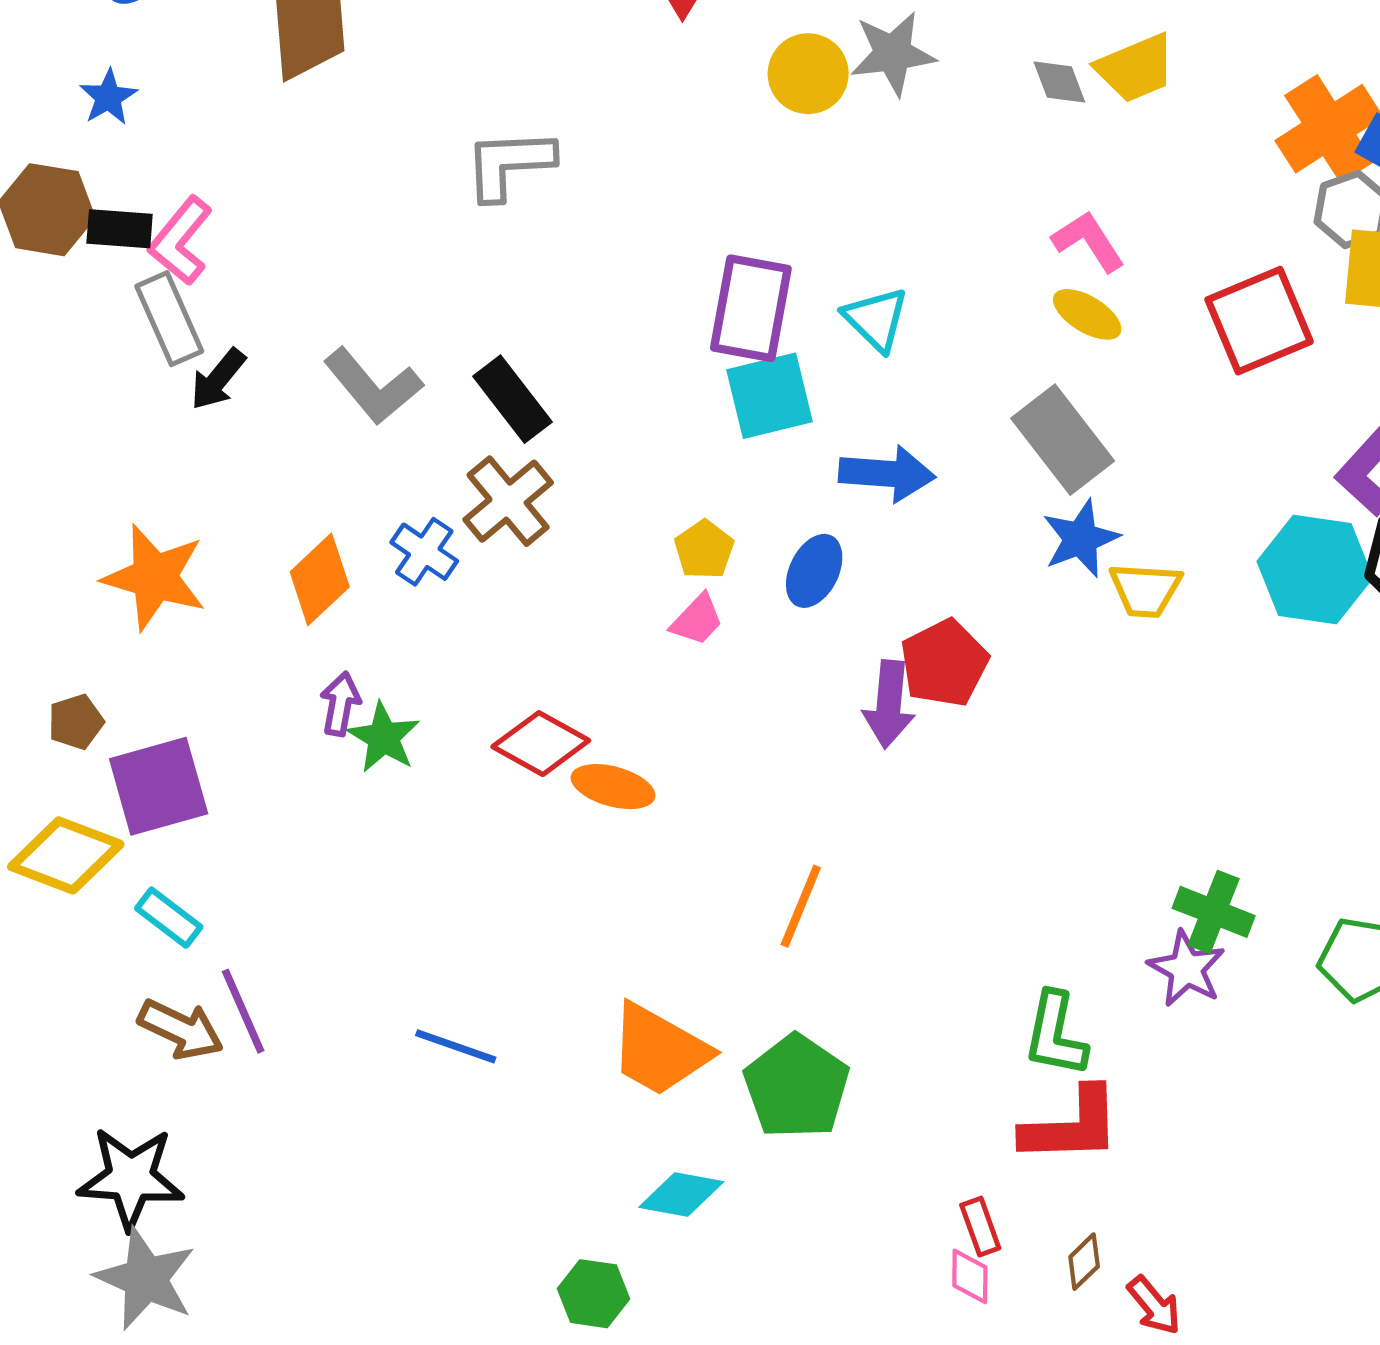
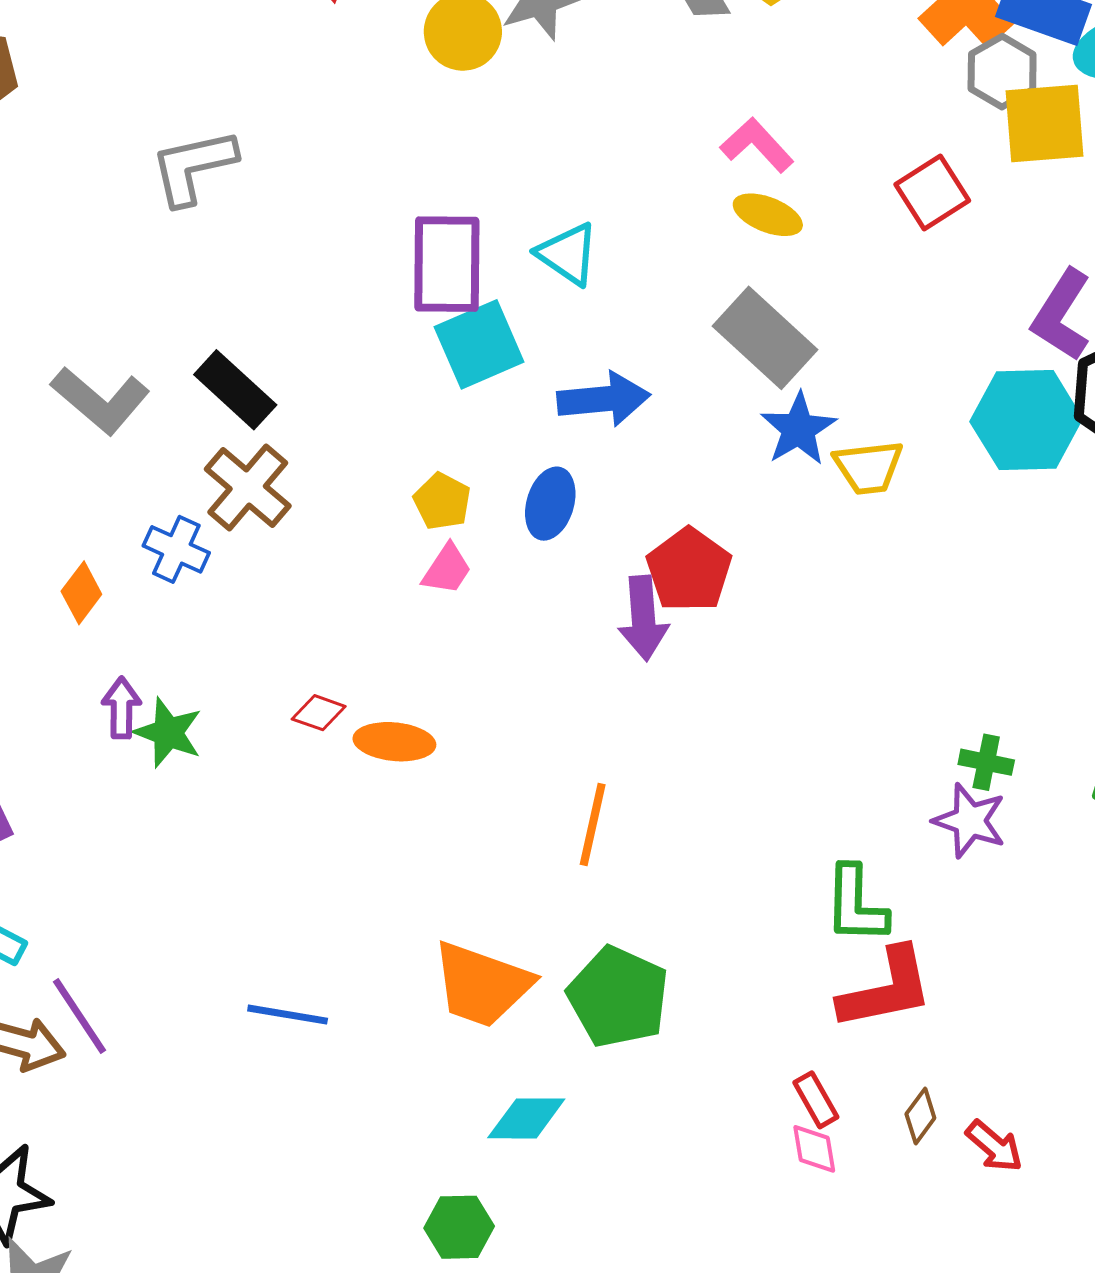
red square: (1259, 321) -> (932, 192), size x0.7
orange diamond: (320, 579) -> (81, 593), size x0.7
red diamond: (541, 744) -> (319, 713), size x0.6
green cross: (1214, 912) -> (986, 762), size x0.7

